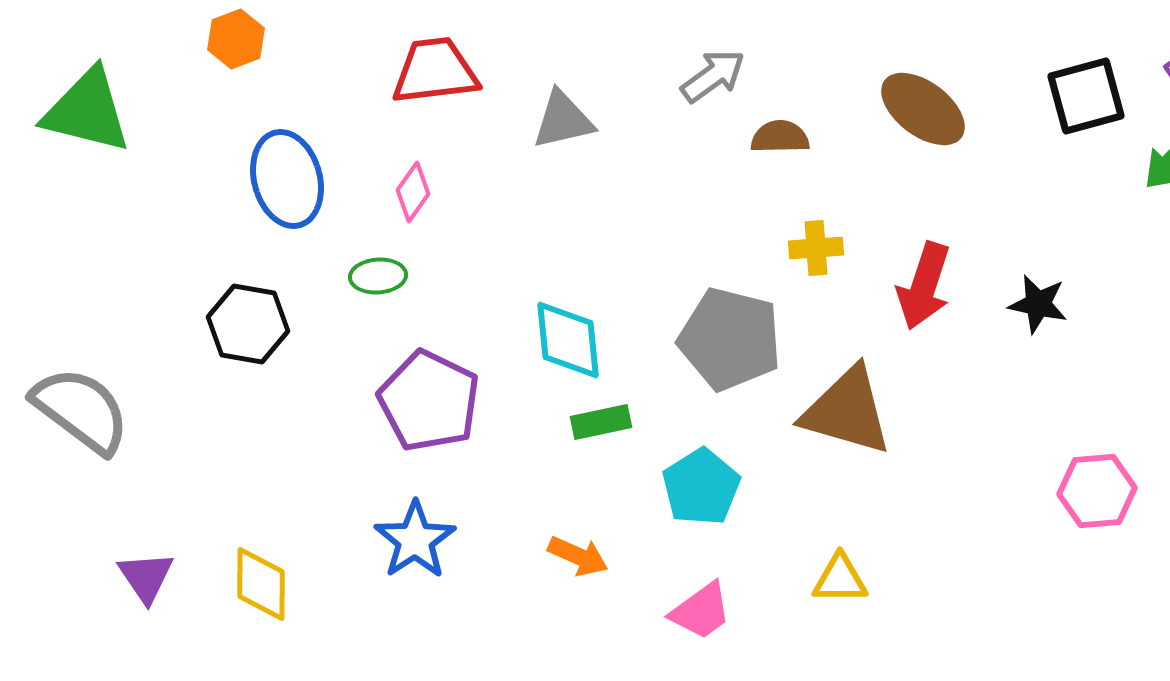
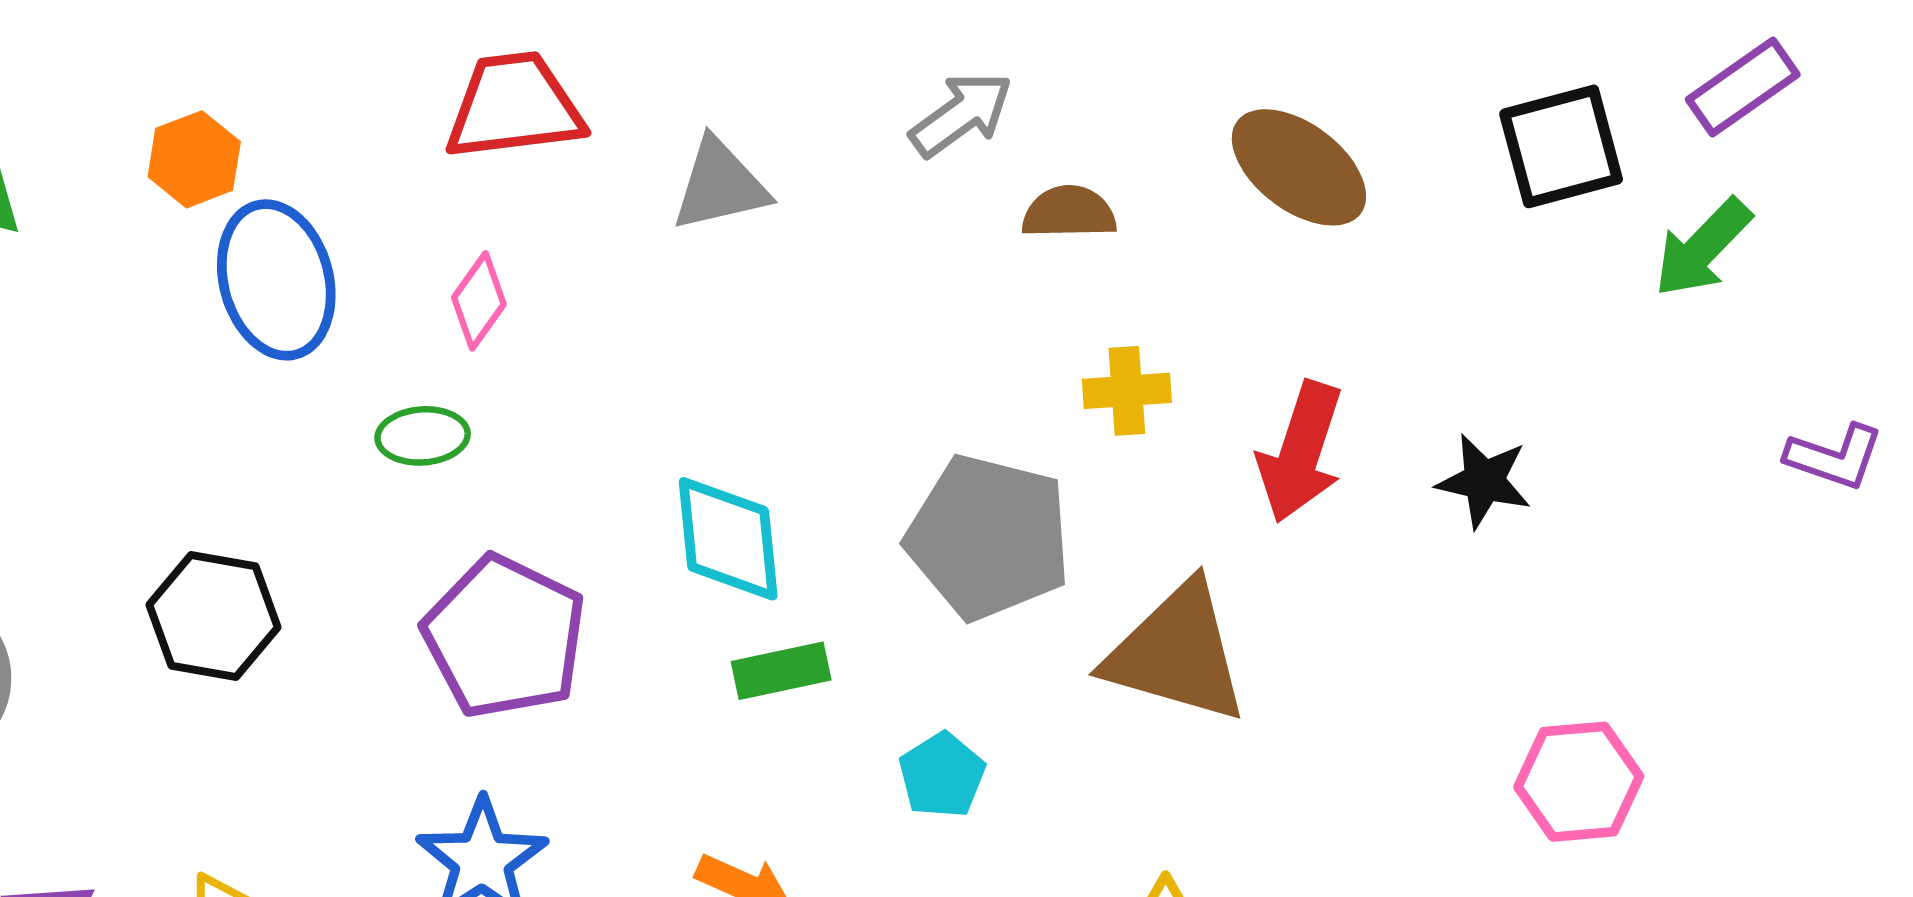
orange hexagon: (236, 39) -> (194, 159), moved
black hexagon: (248, 324) -> (214, 616), moved
cyan pentagon: (701, 487) -> (942, 775), size x0.7

